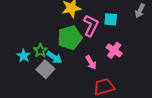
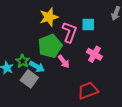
pink arrow: (91, 62) -> (64, 61), moved

